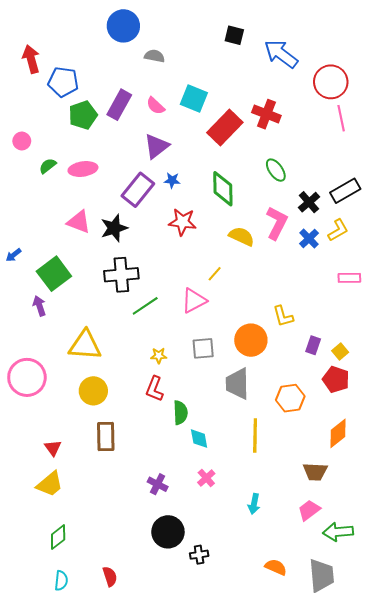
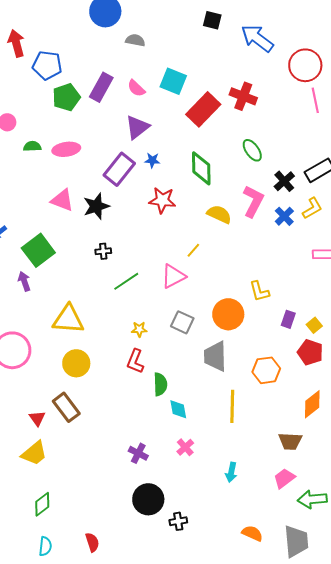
green semicircle: (48, 166) -> (32, 146), turned 36
black cross: (121, 275) -> (103, 251), size x0.5
gray square: (203, 348) -> (182, 322), turned 30
brown rectangle: (106, 436) -> (66, 407), moved, turned -36

